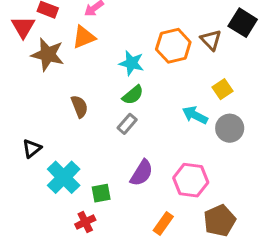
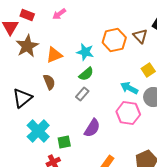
orange triangle: (84, 37) -> (54, 55), moved
brown star: (48, 54) -> (27, 46), turned 30
black triangle: (32, 148) -> (22, 98), moved, size x1.5
pink hexagon: (191, 180) -> (128, 113), moved

